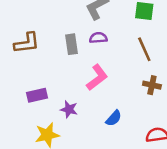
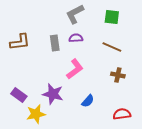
brown line: (144, 49) -> (112, 47), turned -42
purple rectangle: (37, 95) -> (19, 95), moved, turned 49
purple star: (69, 109) -> (53, 94), size x1.5

